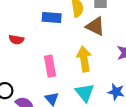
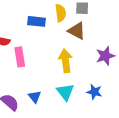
pink rectangle: (50, 66) -> (20, 57), moved

